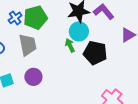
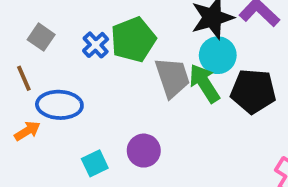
gray trapezoid: (28, 45) -> (172, 77), moved
green arrow: (70, 45) -> (204, 83), size x1.5

